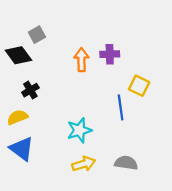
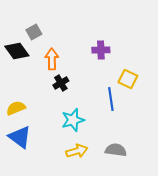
orange arrow: (81, 60) -> (52, 59), moved
black cross: (30, 90) -> (61, 83), moved

